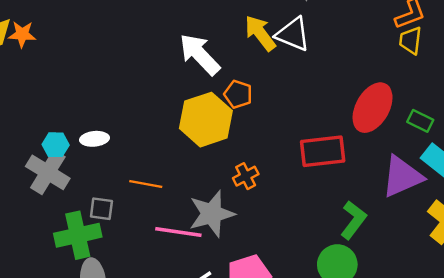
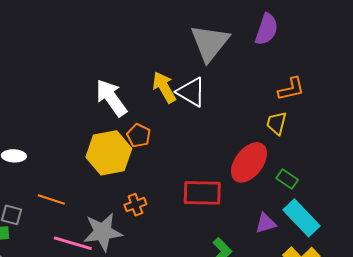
yellow trapezoid: (411, 40) -> (277, 123), moved
purple triangle: (402, 177) -> (266, 223), size x0.6

